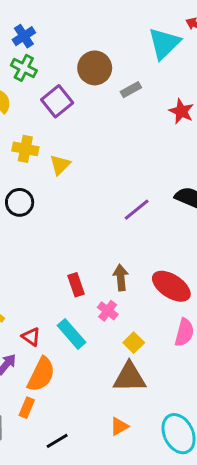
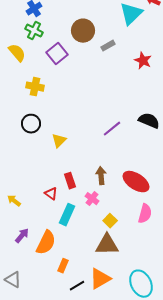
yellow triangle: (60, 165) -> (59, 141), moved
cyan rectangle: (72, 334) -> (67, 215), turned 65
red triangle: (31, 337) -> (51, 194), moved
orange rectangle: (27, 408) -> (63, 266), moved
orange triangle: (119, 426) -> (100, 279), size x1.6
black line: (57, 441) -> (77, 286), moved

